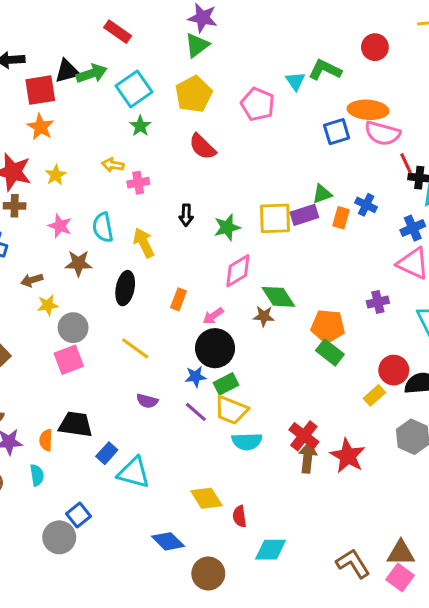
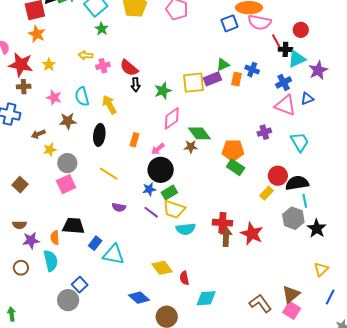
red semicircle: (202, 147) -> (129, 68), moved
red cross: (304, 436) -> (222, 223), turned -30
cyan semicircle: (37, 475) -> (51, 261), size x1.5
brown triangle: (401, 553) -> (291, 294), turned -36

